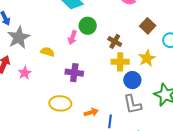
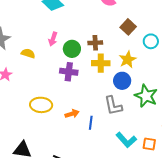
green circle: (88, 26) -> (72, 49), moved
brown cross: (115, 41) -> (95, 43), turned -32
purple cross: (74, 73) -> (69, 72), moved
blue circle: (132, 80) -> (122, 81), moved

